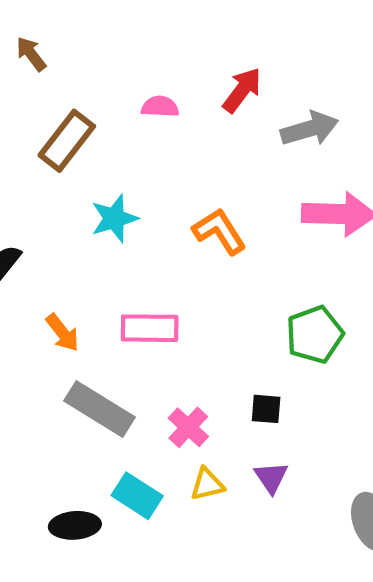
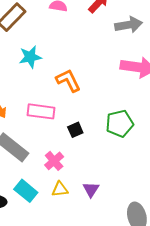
orange L-shape: (219, 231) -> (68, 80), moved
black square: (266, 409) -> (75, 130), moved, turned -35

